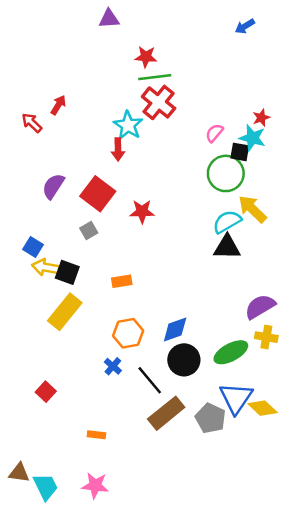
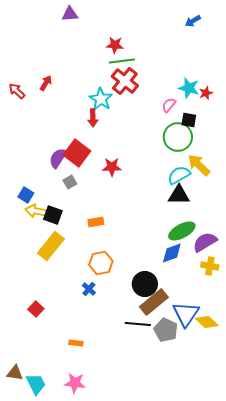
purple triangle: (109, 19) -> (70, 14), moved
red arrow: (32, 123) -> (17, 91), moved
cyan star: (252, 138) -> (189, 88), moved
purple semicircle: (53, 186) -> (58, 158), moved
blue diamond: (175, 329) -> (172, 253), moved
green ellipse: (231, 352) -> (182, 231), moved
black line: (150, 380) -> (138, 324), moved, turned -45
brown rectangle: (166, 413) -> (154, 302), moved

